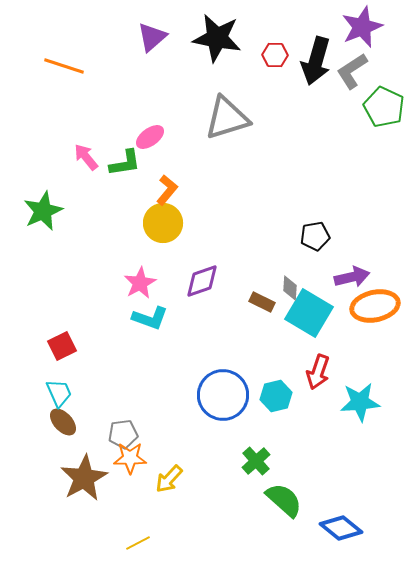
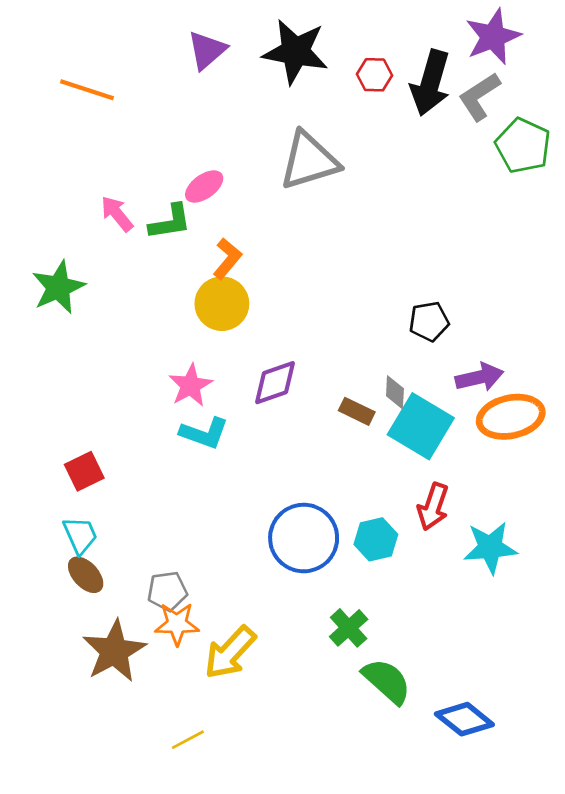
yellow arrow: (169, 479) -> (230, 652), size x1.4

